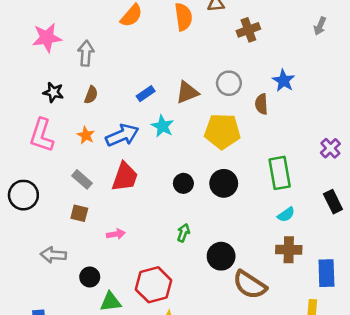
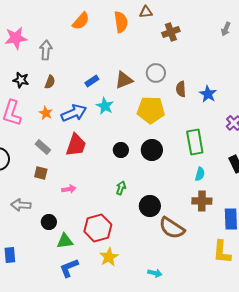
blue star: (284, 81) -> (208, 94), moved
cyan semicircle: (286, 215) -> (200, 174), turned -40

